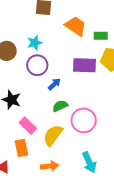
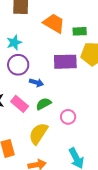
blue arrow: (54, 84) -> (36, 83), turned 64
pink circle: (84, 120) -> (68, 117), size x0.6
pink rectangle: (28, 126) -> (20, 104), moved

